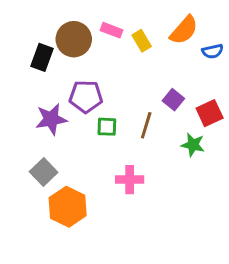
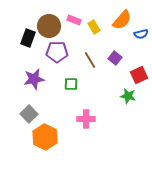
purple pentagon: (86, 97) -> (57, 52), moved
purple square: (173, 100) -> (115, 58), moved
brown line: (146, 125) -> (90, 60), moved, turned -48

